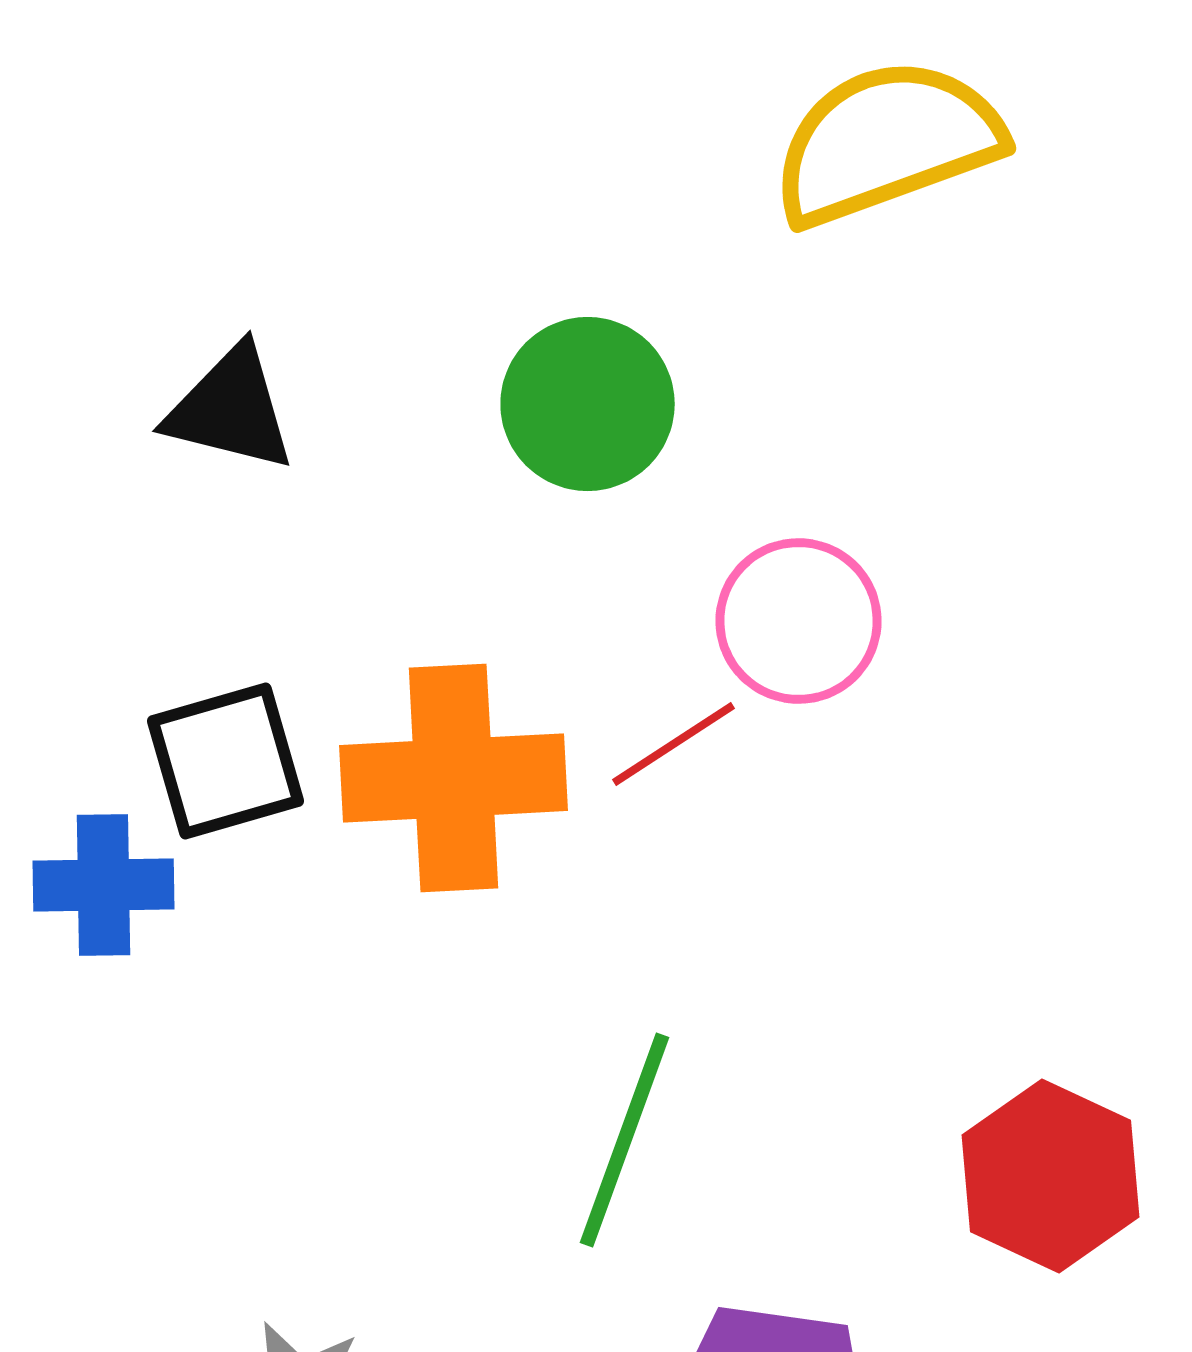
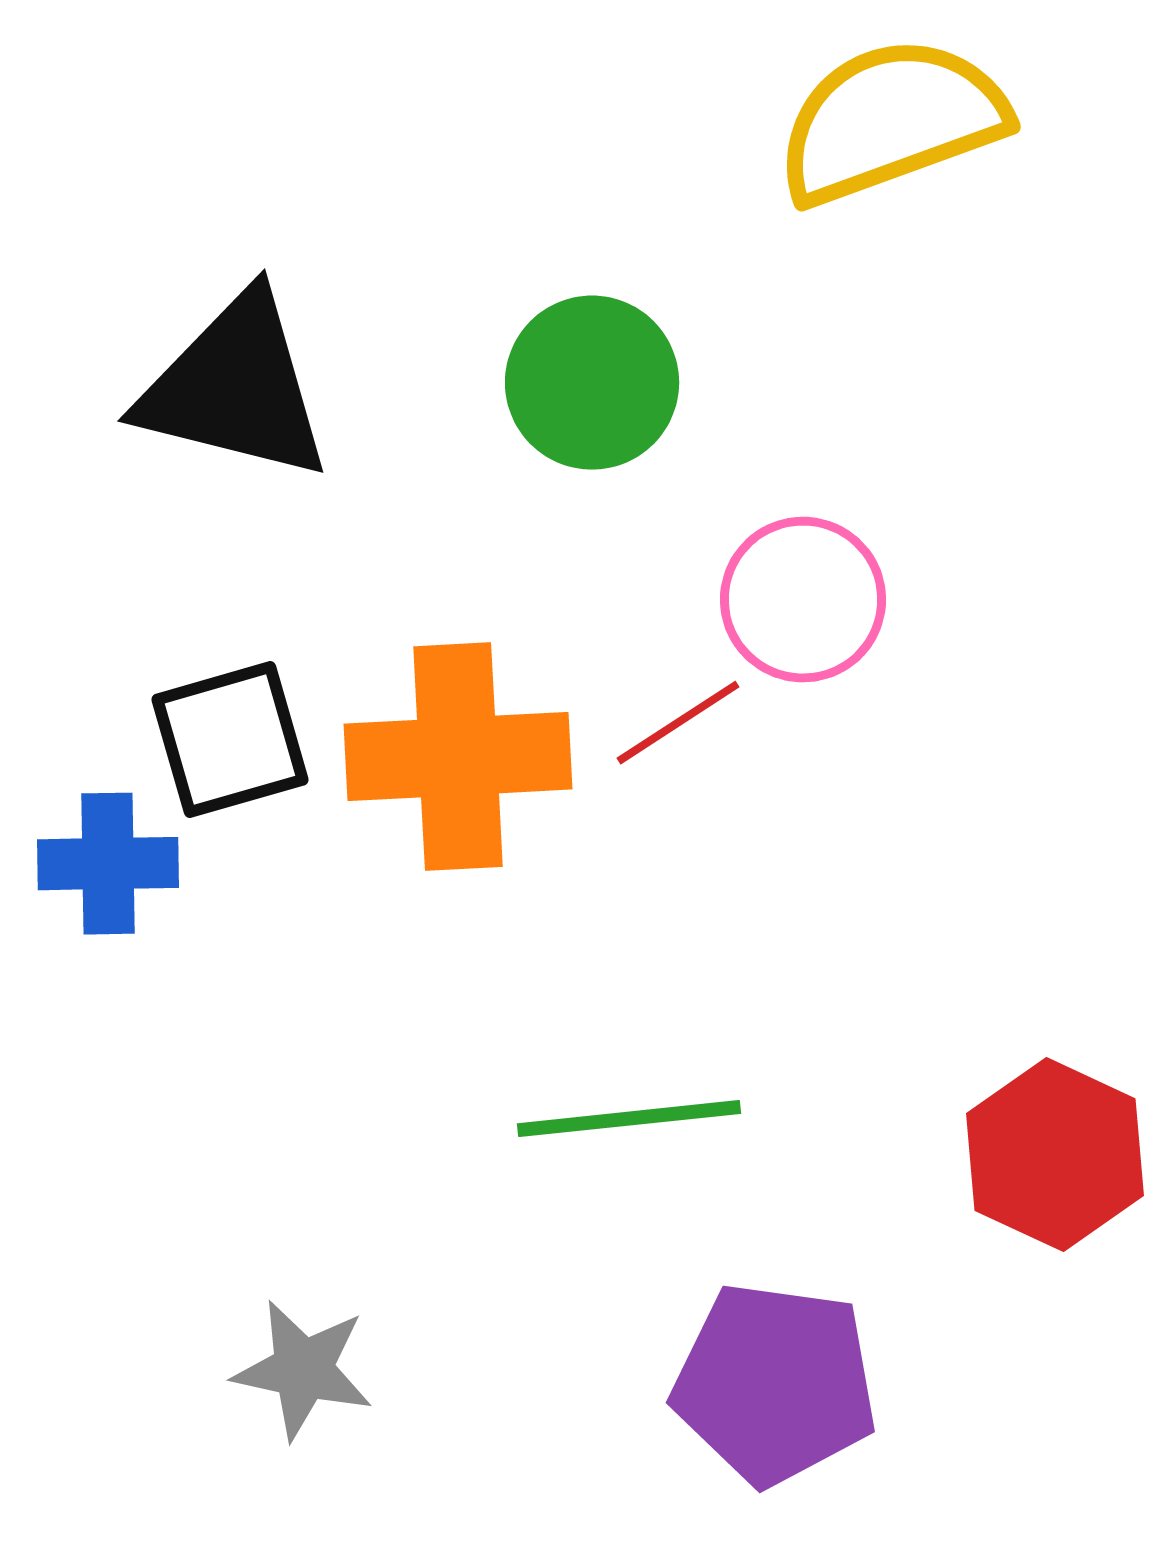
black triangle: (231, 409) -> (235, 388), size x1.5
green line: (625, 1140) -> (629, 1119), turned 64

